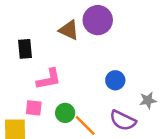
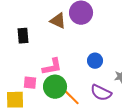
pink L-shape: (49, 79) -> (52, 67), moved
green circle: (65, 113) -> (55, 87), size x1.5

